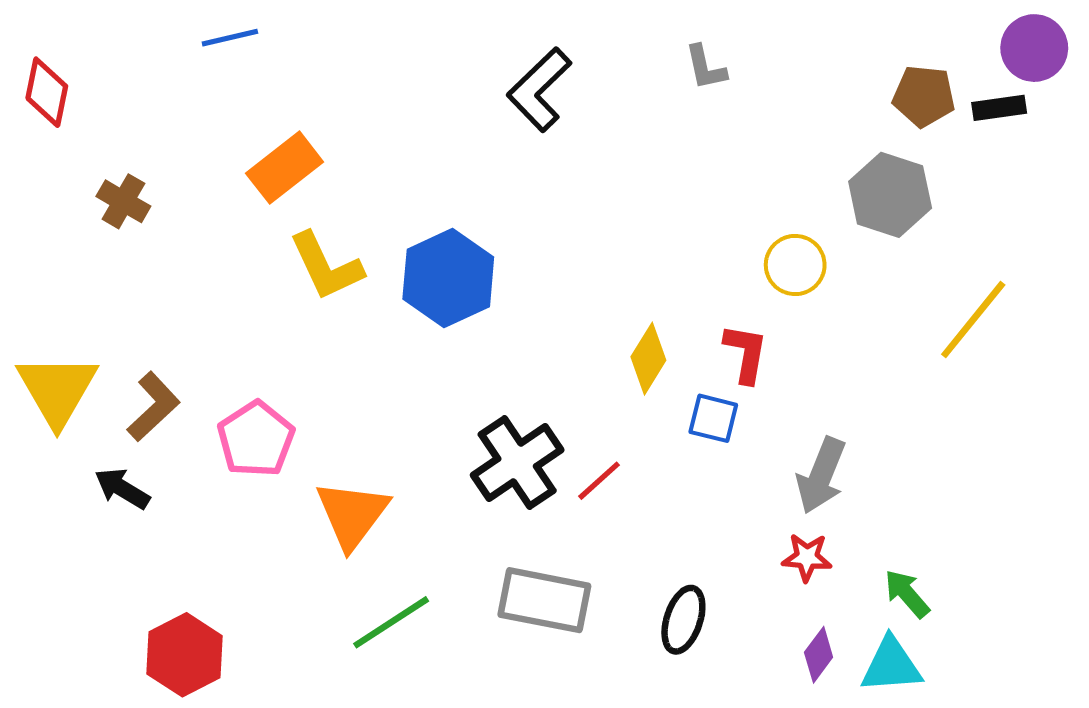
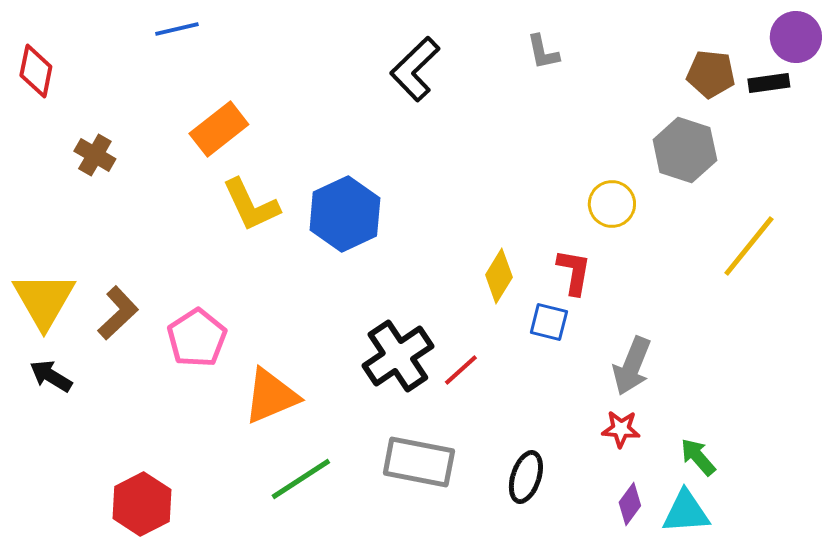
black arrow: (122, 488) -> (51, 376), moved
orange triangle: (352, 514) -> (271, 396), turned 30

